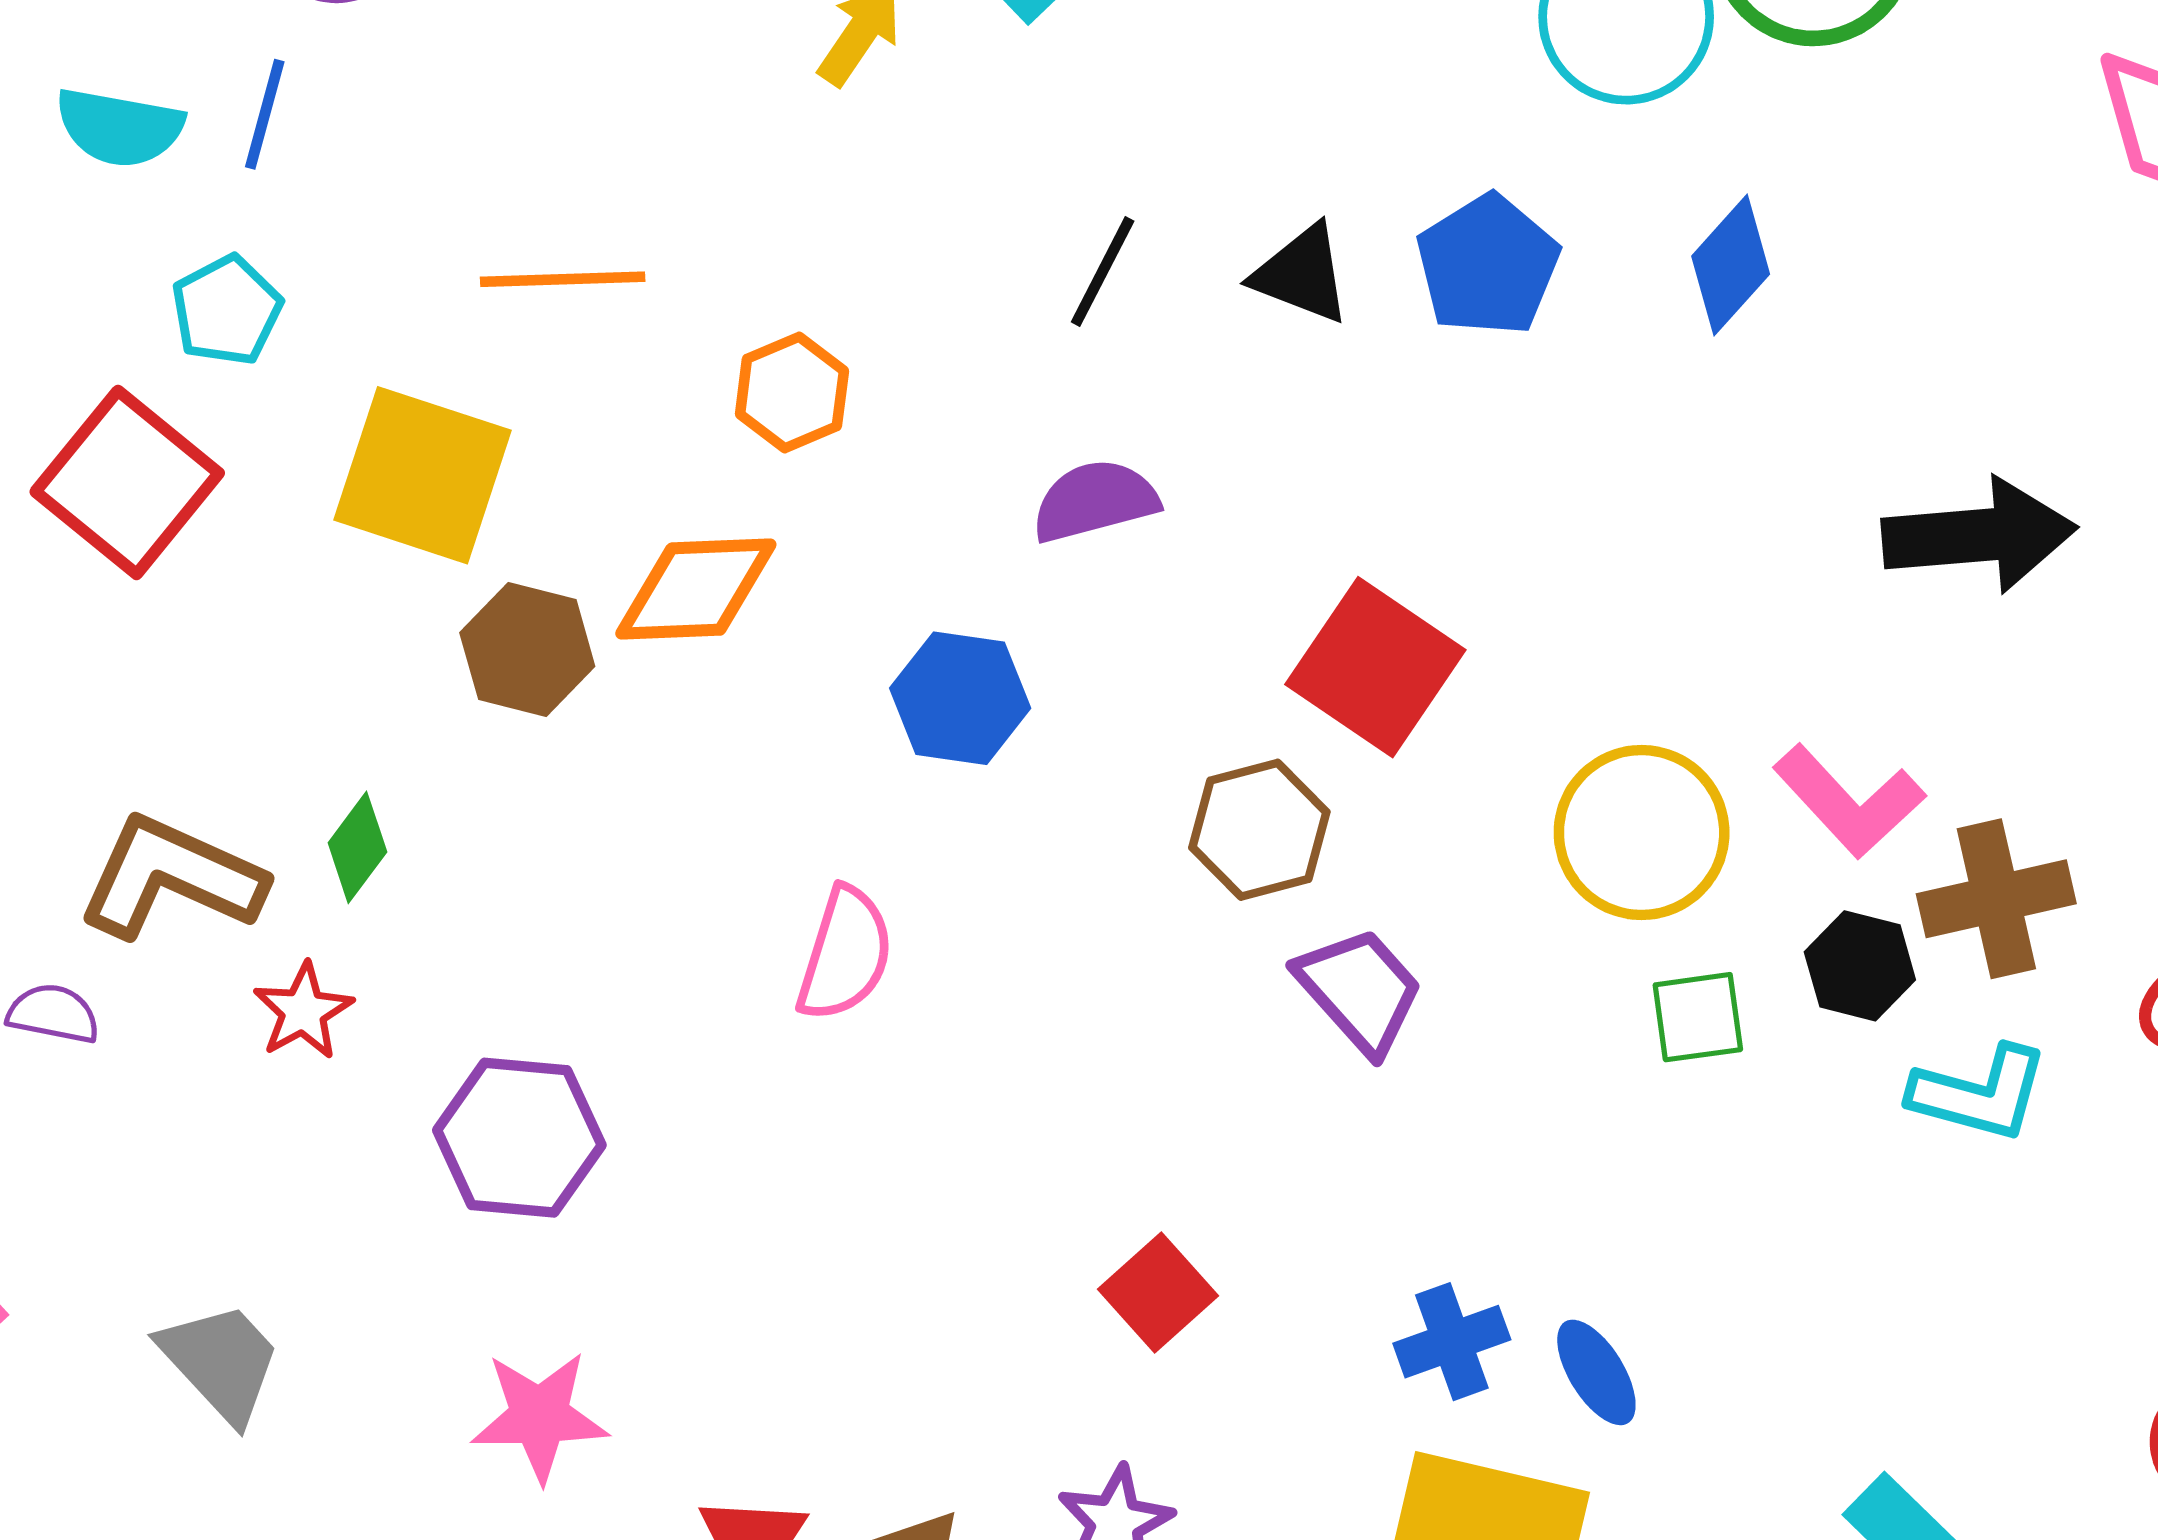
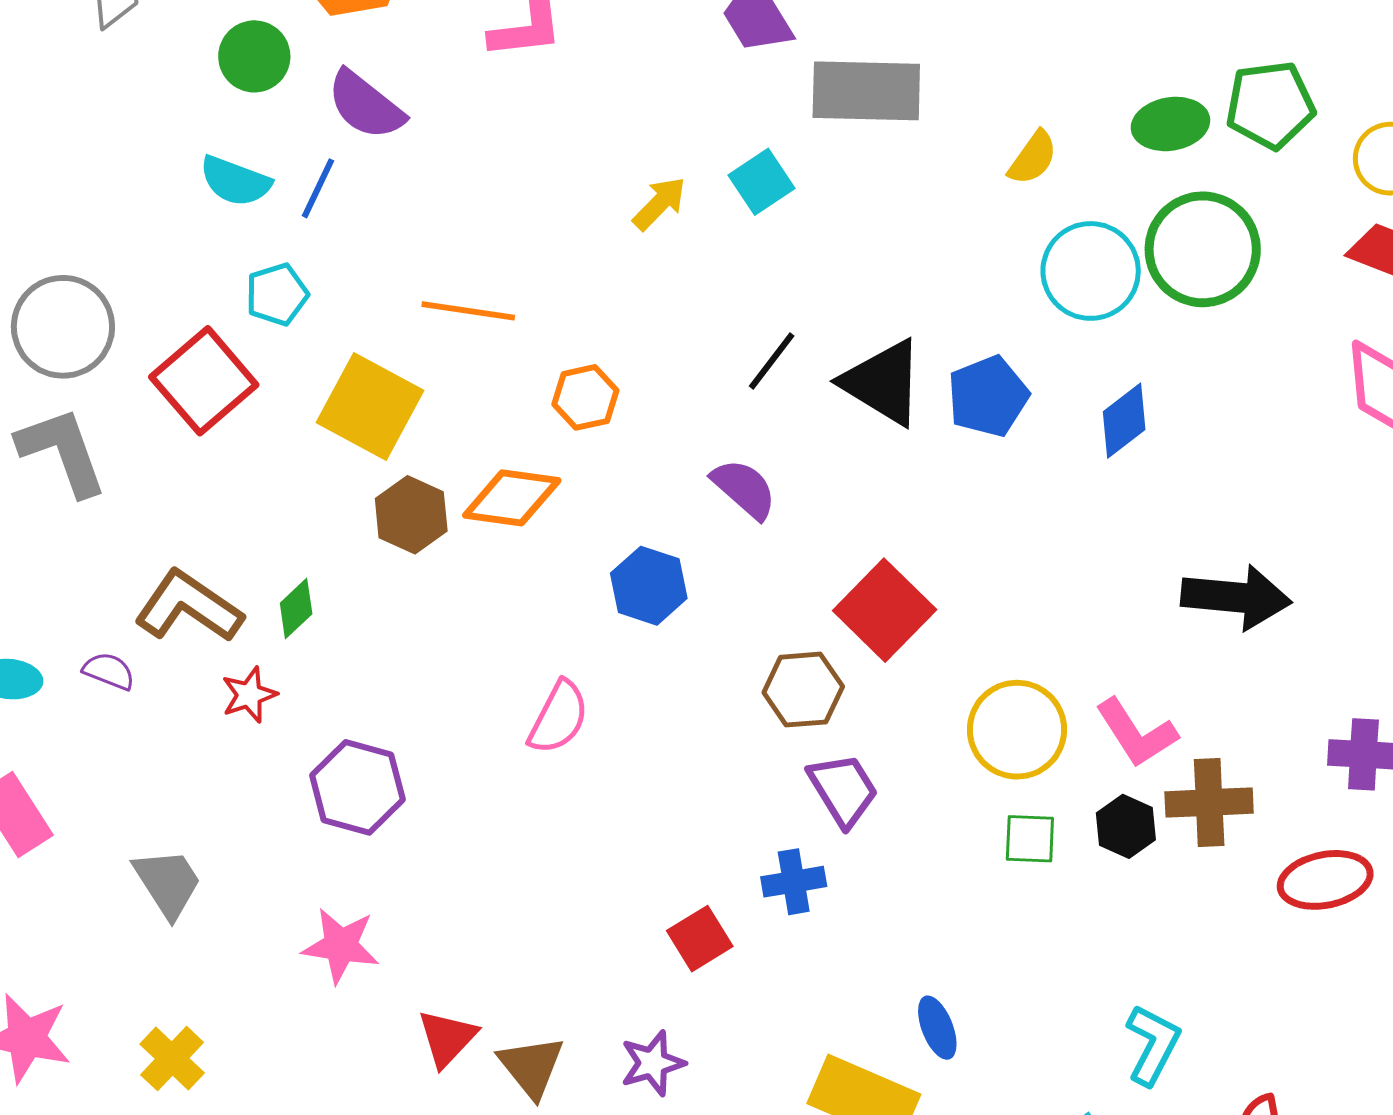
black triangle: (1302, 274) -> (883, 383), size x1.5
purple semicircle: (1095, 501) -> (744, 489), turned 46
cyan L-shape: (1979, 1094) -> (1153, 1045), moved, turned -88
blue cross: (1452, 1342) -> (794, 882), moved

